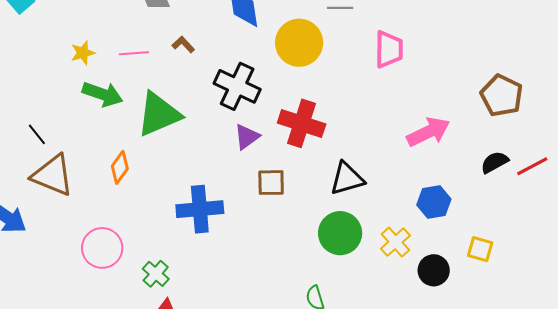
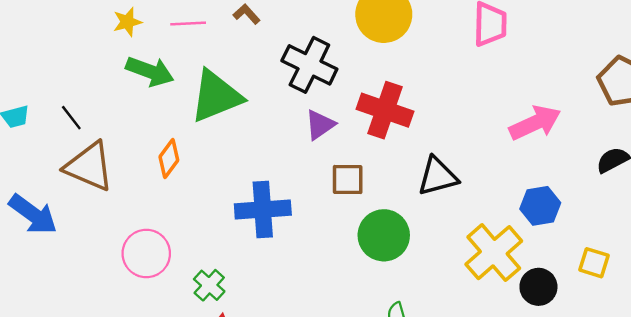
green circle: (340, 233) -> (384, 235), moved
yellow cross: (395, 242) -> (494, 253), size x1.6

